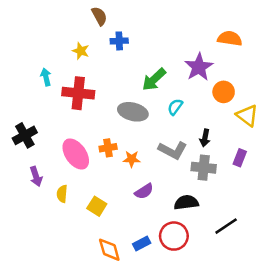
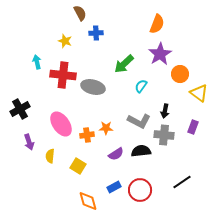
orange semicircle: (230, 38) -> (157, 24), moved, turned 102
gray ellipse: (133, 112) -> (93, 87), moved
orange cross: (108, 148) -> (87, 135), moved
black semicircle: (186, 202) -> (141, 151), moved
blue rectangle: (142, 243) -> (114, 187), moved

